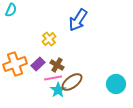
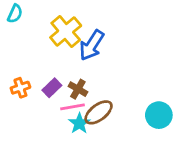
blue arrow: (78, 20) -> (92, 45), moved
yellow cross: (49, 39) -> (66, 32), moved, size x1.6
orange cross: (15, 64) -> (20, 88), size x0.6

